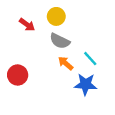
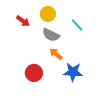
cyan line: (90, 59) -> (77, 25), moved
red circle: (18, 75) -> (34, 73), moved

